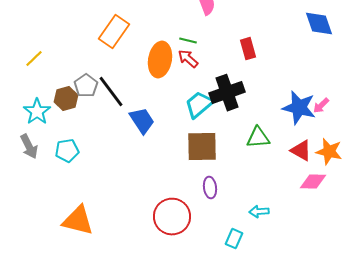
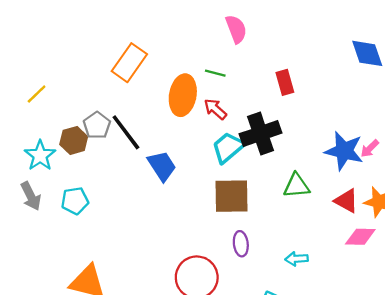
red arrow: (188, 59) -> (215, 109), moved
cyan arrow: (259, 212) -> (297, 259), moved

